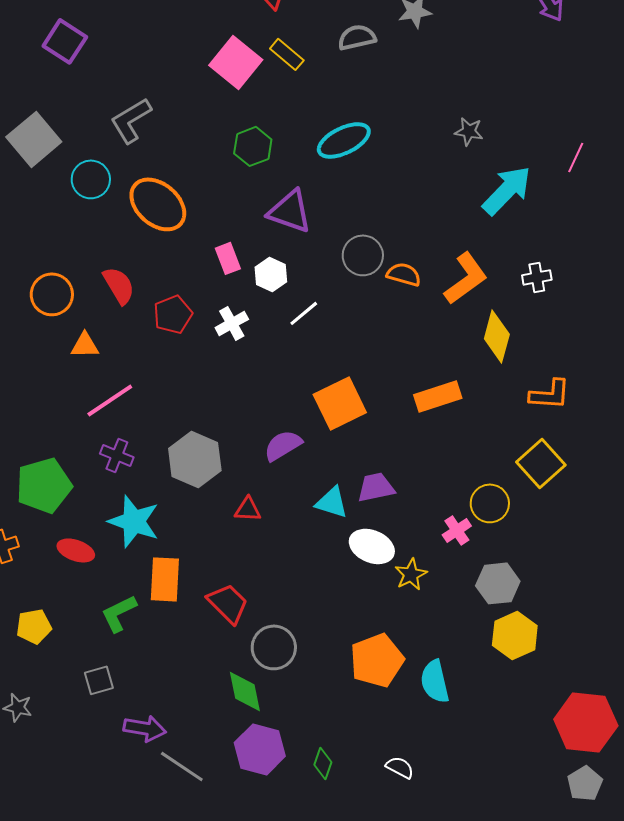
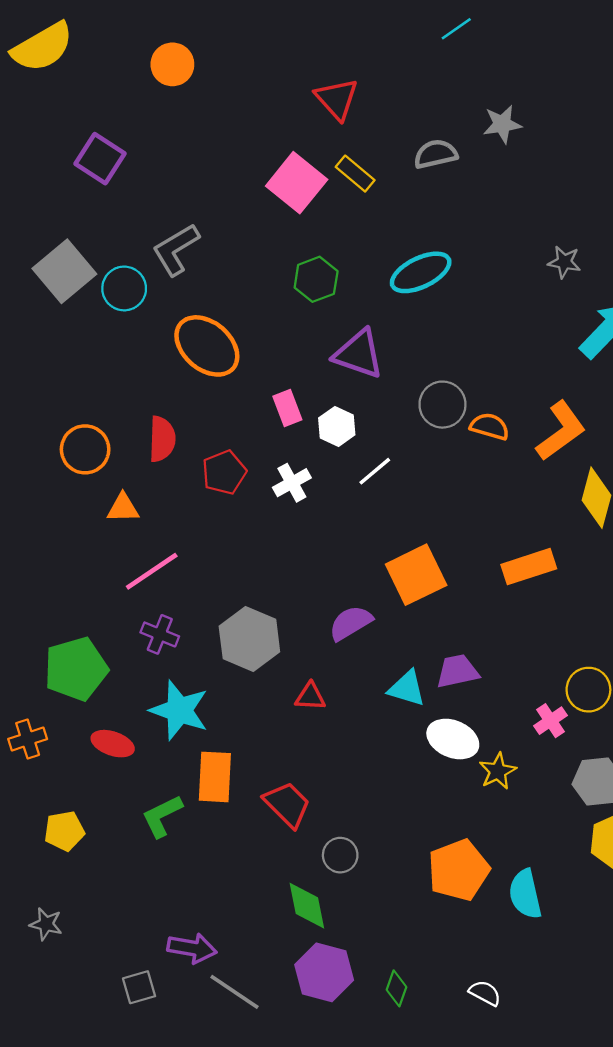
cyan circle: (91, 179) -> (124, 288), moved
red semicircle: (119, 285) -> (162, 439), turned 33
gray circle: (274, 647) -> (340, 855), size x0.7
gray square: (99, 680) -> (139, 987), moved

